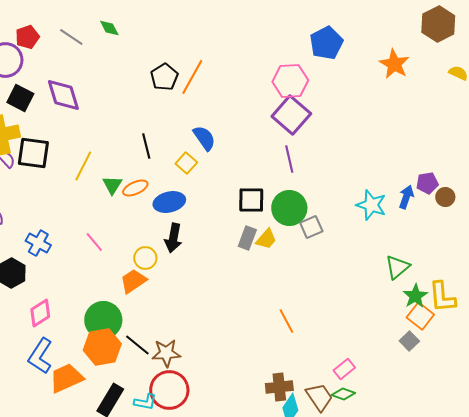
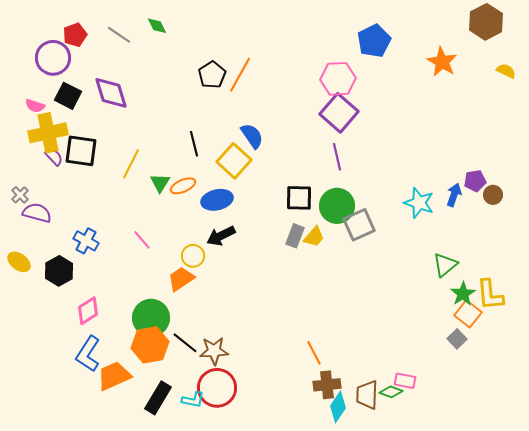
yellow square: (186, 163) -> (234, 161), size x1.6
gray square: (311, 227) -> (359, 225), size x1.4
black arrow: (173, 238) -> (221, 236), turned 52
orange line: (286, 321) -> (314, 353), moved
pink rectangle: (344, 369) -> (405, 381), moved, turned 50
brown trapezoid: (319, 397) -> (367, 395), turned -144

